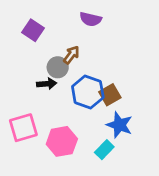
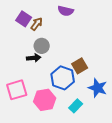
brown arrow: (71, 55) -> (37, 24), moved
blue hexagon: (88, 92) -> (63, 78), moved
blue star: (119, 125) -> (98, 88), moved

